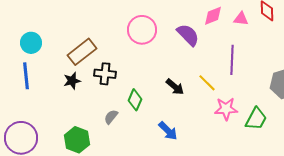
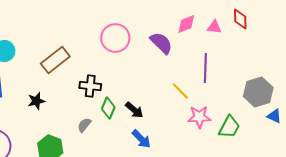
black cross: (105, 74) -> (90, 86), moved
black star: (72, 81) -> (36, 101), moved
black arrow: (175, 87) -> (134, 110), moved

